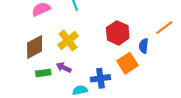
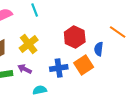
orange line: (164, 28) -> (118, 32), turned 72
blue cross: (100, 78) -> (59, 68), moved

